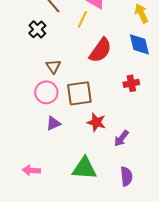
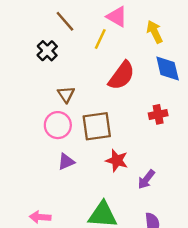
yellow arrow: (141, 13) -> (155, 32), moved

